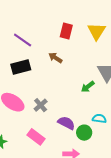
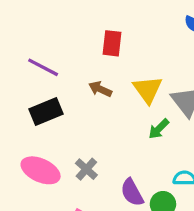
yellow triangle: (97, 31) -> (148, 89), moved
purple semicircle: (66, 123) -> (132, 192), turned -138

